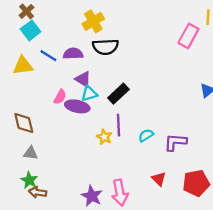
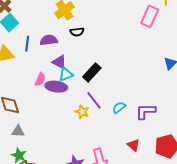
black semicircle: (105, 47) -> (77, 32), size x0.6
blue line: (48, 56) -> (27, 44), turned 70
purple line: (118, 125) -> (94, 100), turned -30

